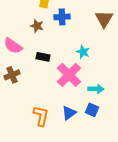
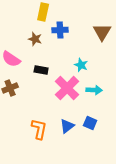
cyan arrow: (96, 89) -> (94, 90), moved

